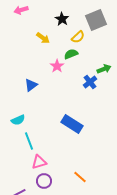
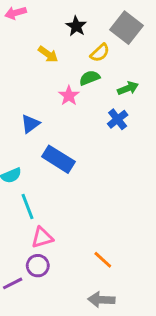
gray square: (96, 20) -> (126, 28), turned -30
green arrow: (104, 69) -> (128, 88), moved
blue rectangle: (72, 124) -> (58, 159), moved
purple circle: (44, 181) -> (38, 266), moved

